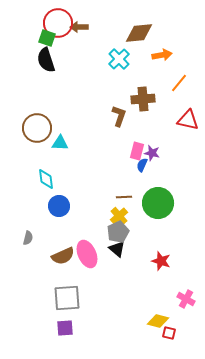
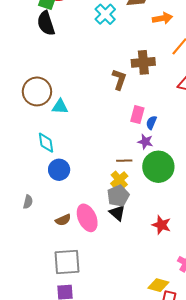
cyan cross: (119, 59) -> (105, 14), moved
purple star: (152, 153) -> (145, 142), moved
blue semicircle: (142, 165) -> (151, 123), moved
brown semicircle: (63, 256) -> (63, 220), size x0.7

